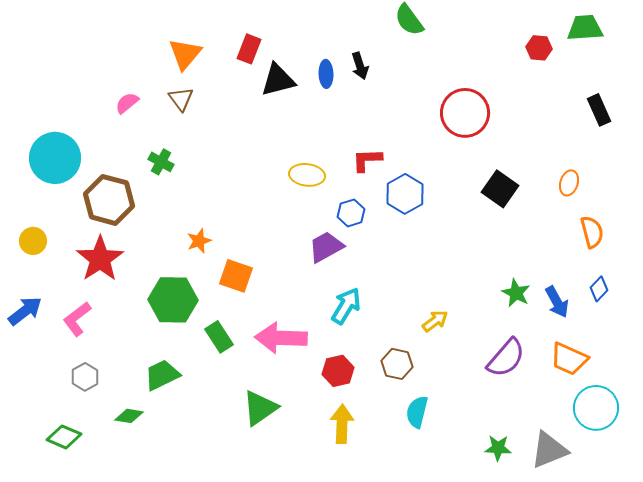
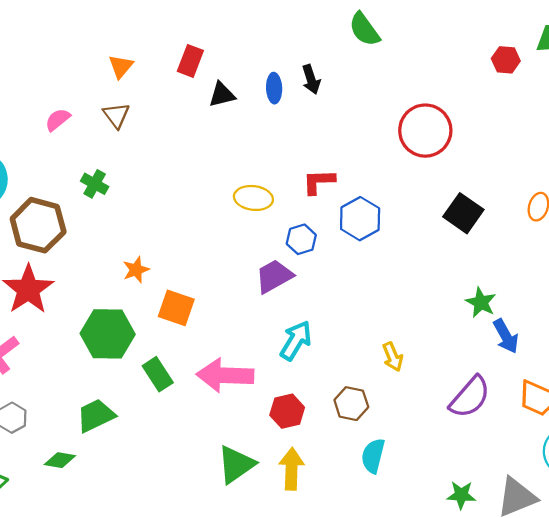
orange triangle: (185, 54) -> (121, 66), size x0.7
black triangle: (278, 80) -> (222, 95), size x0.7
green star: (516, 293) -> (481, 302), moved
blue arrow: (557, 302) -> (506, 336), moved
yellow arrow: (435, 321) -> (393, 357), turned 104
green triangle: (260, 408) -> (236, 464), moved

